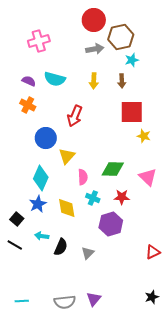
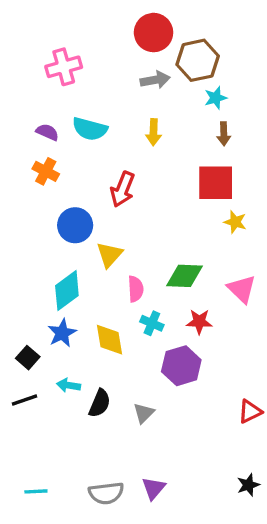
brown arrow: (122, 81) -> (224, 134), moved
cyan diamond: (41, 178) -> (67, 291), turned 30
black line: (15, 245) -> (24, 400), turned -49

